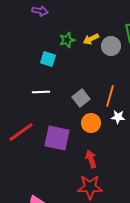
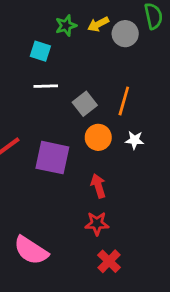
white line: (41, 92) -> (46, 86), moved
white star: (118, 117) -> (135, 140), moved
red star: (90, 187) -> (97, 224), size x0.7

